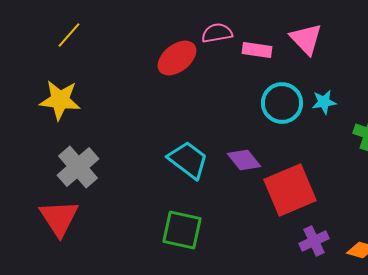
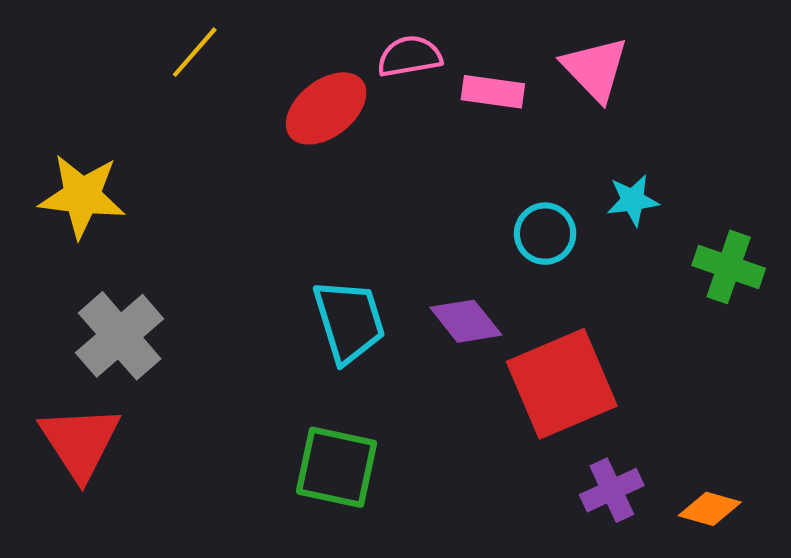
yellow line: (69, 35) -> (195, 52), moved
cyan circle: (282, 103) -> (545, 234), moved, size x0.7
cyan trapezoid: (188, 160) -> (349, 321), turned 36

